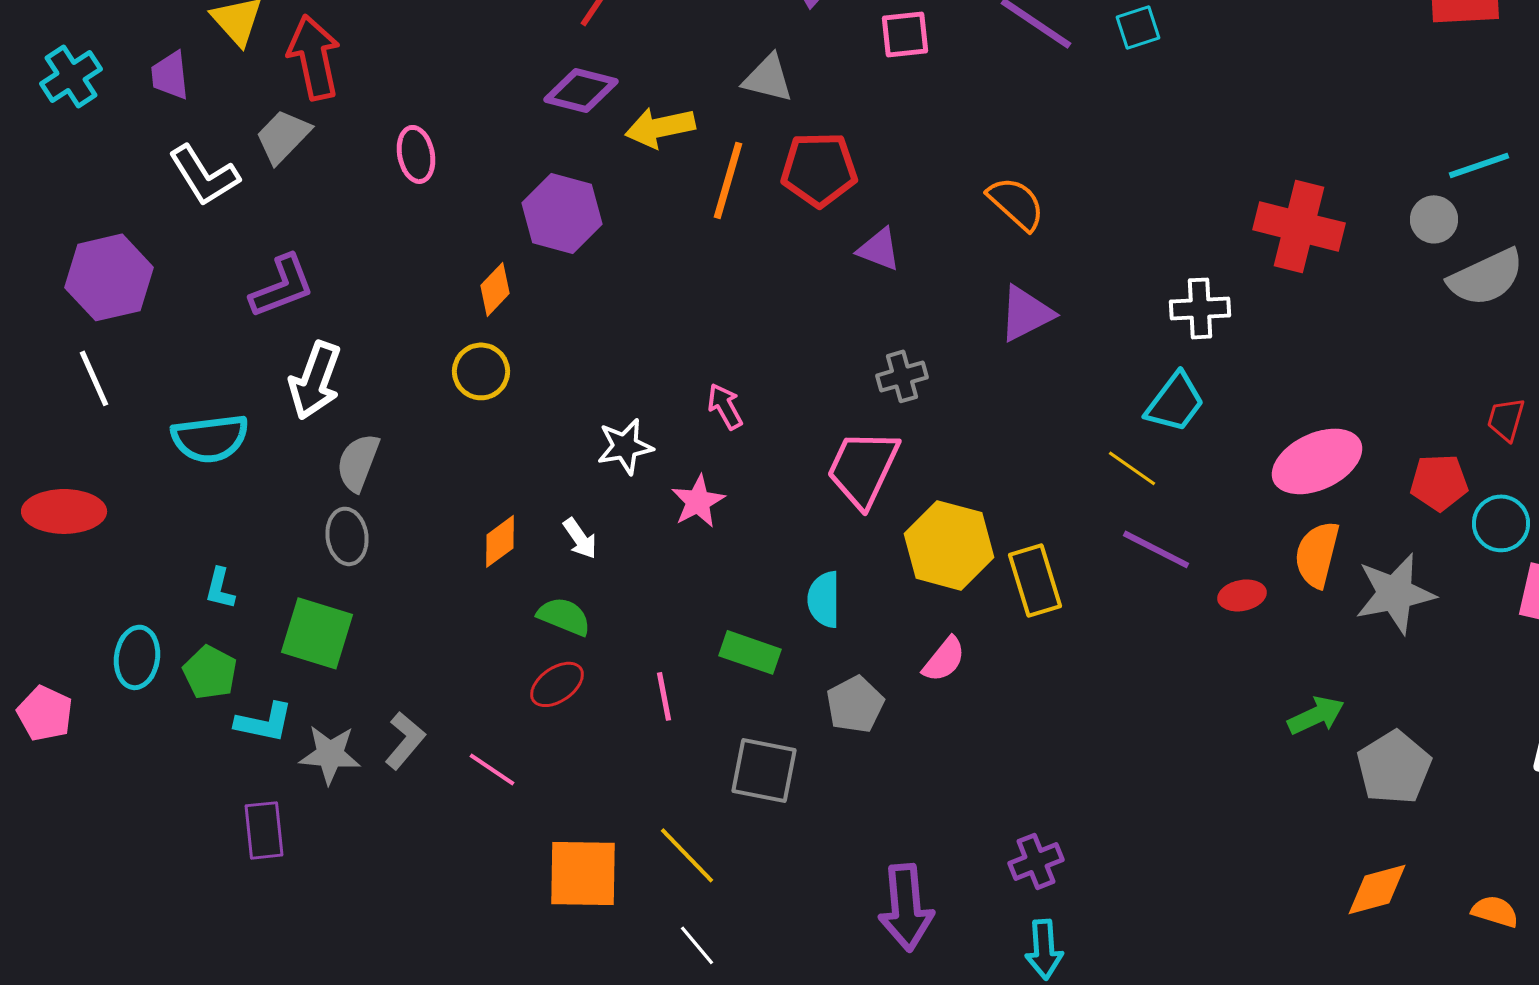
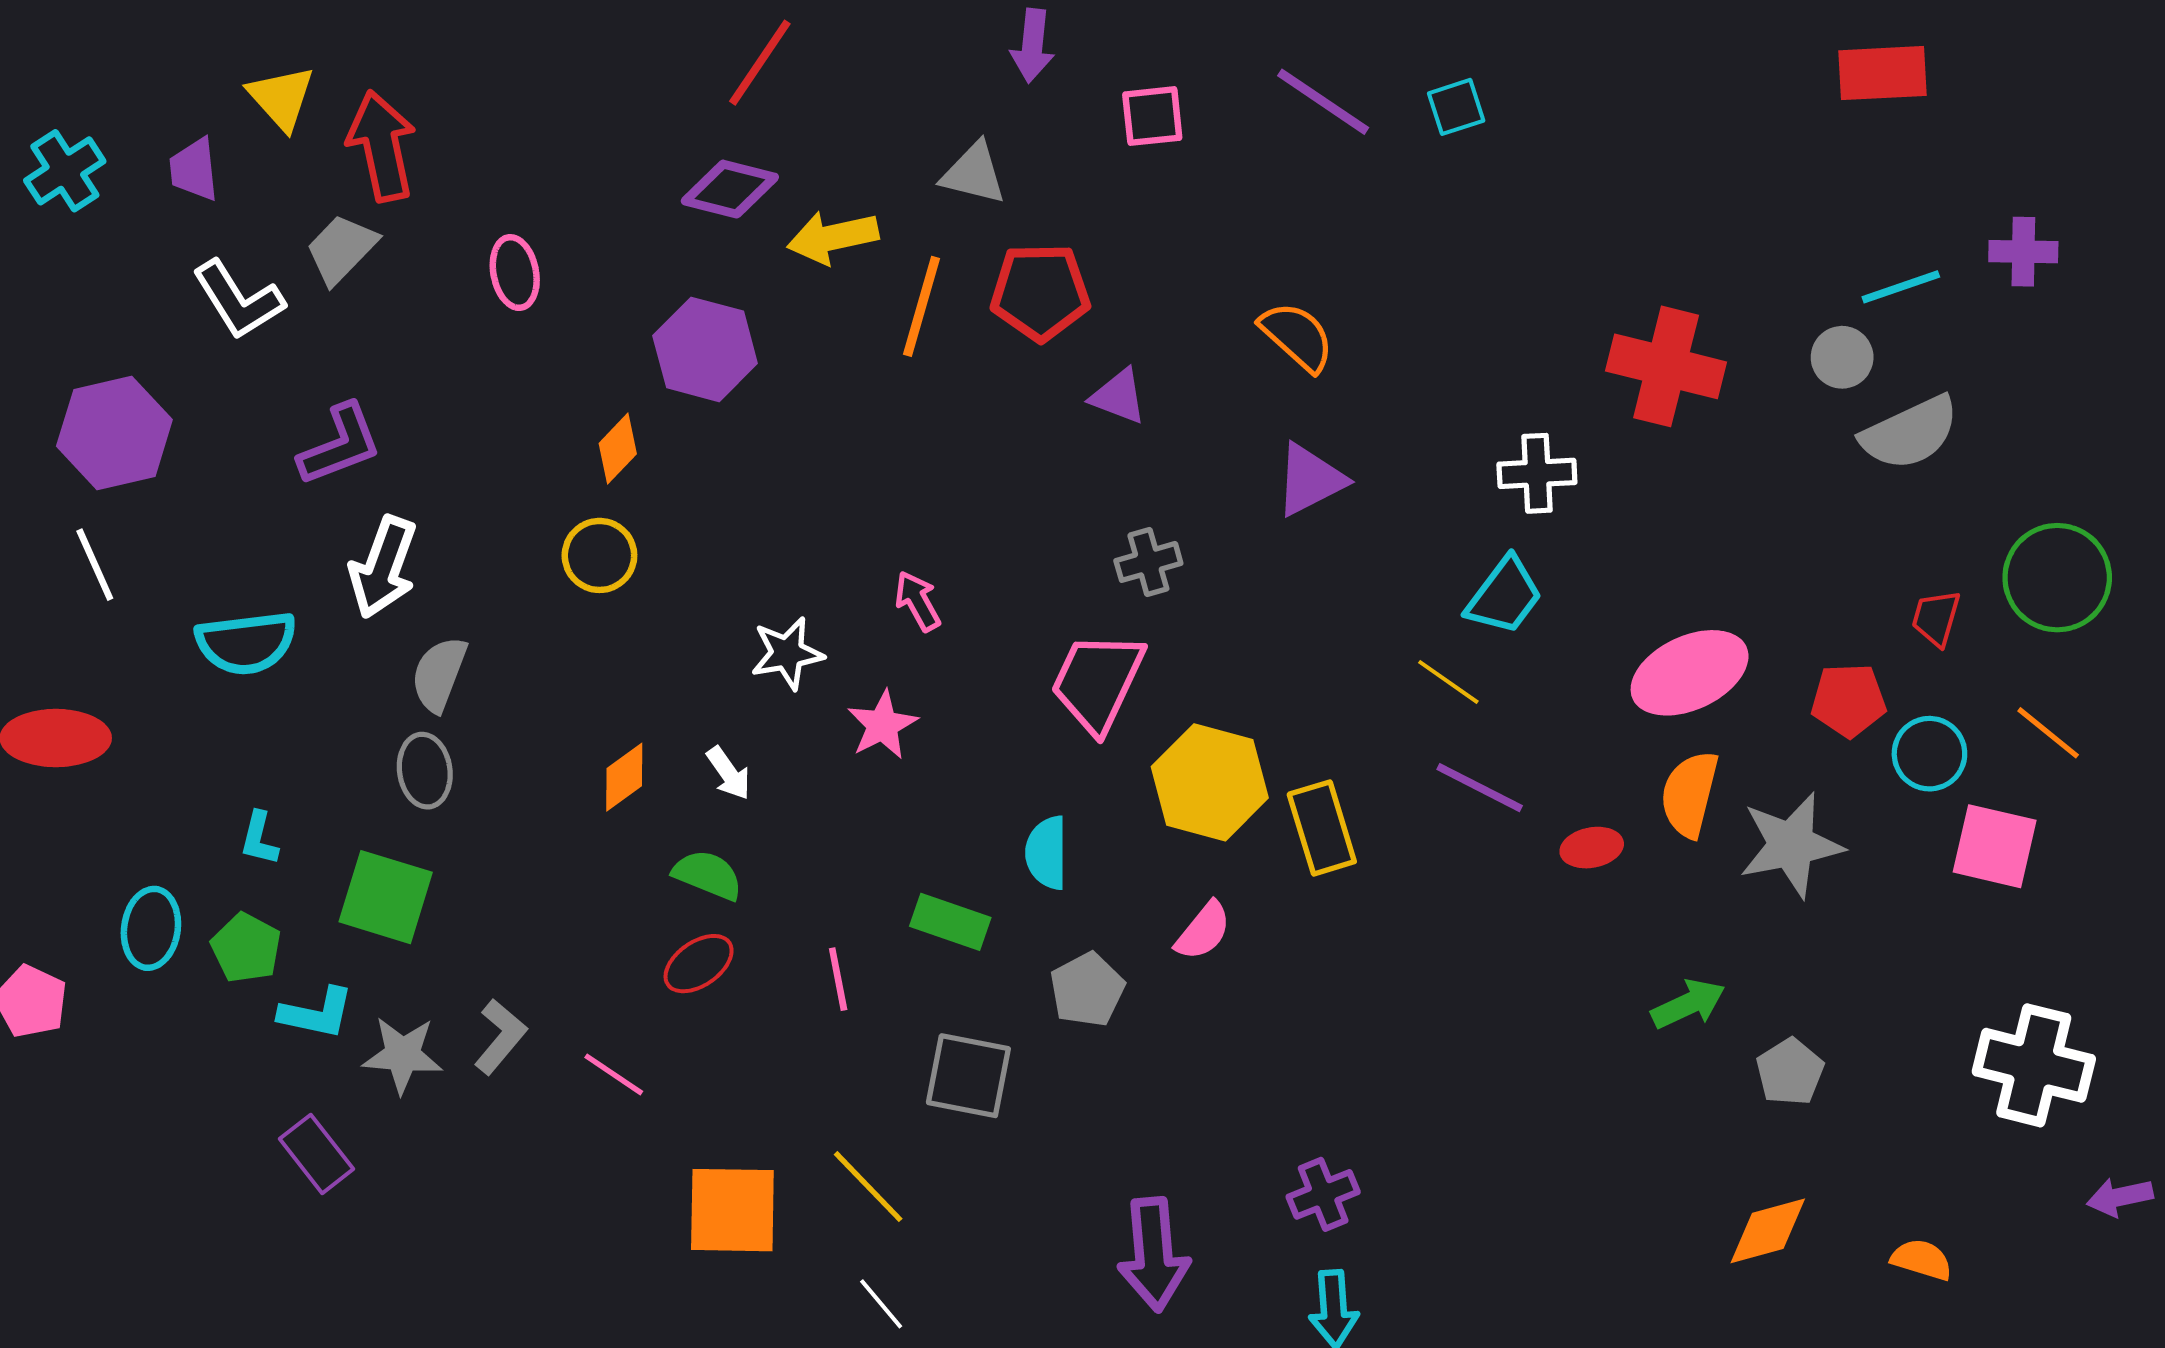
gray pentagon: (1394, 767) -> (1790, 1072), size x0.7
purple rectangle: (264, 830) -> (317, 1154), turned -32

